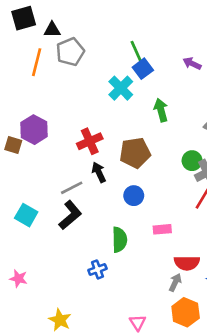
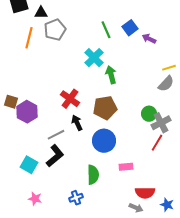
blue square: (143, 69) -> (130, 28), moved
green arrow: (161, 110) -> (111, 75), moved
purple hexagon: (34, 130) -> (27, 112), moved
red cross: (90, 141) -> (70, 99), turned -30
blue circle: (134, 196) -> (104, 141), size x1.5
cyan square: (26, 215) -> (29, 165), moved
pink star: (18, 279) -> (35, 199), moved
gray arrow: (175, 282) -> (136, 208), turned 88

